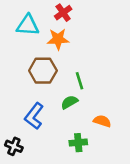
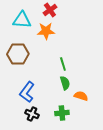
brown hexagon: (43, 71) -> (18, 54), moved
green semicircle: (69, 102) -> (65, 83), moved, turned 104
black cross: (14, 146) -> (32, 114), moved

